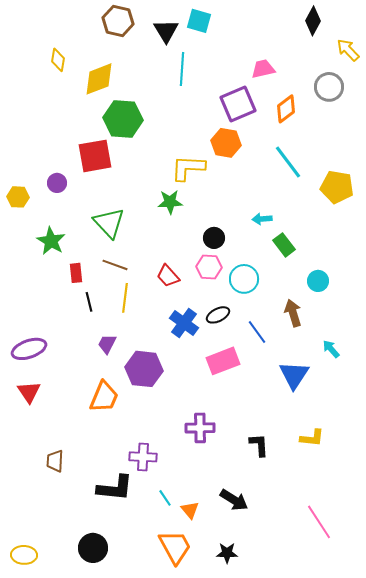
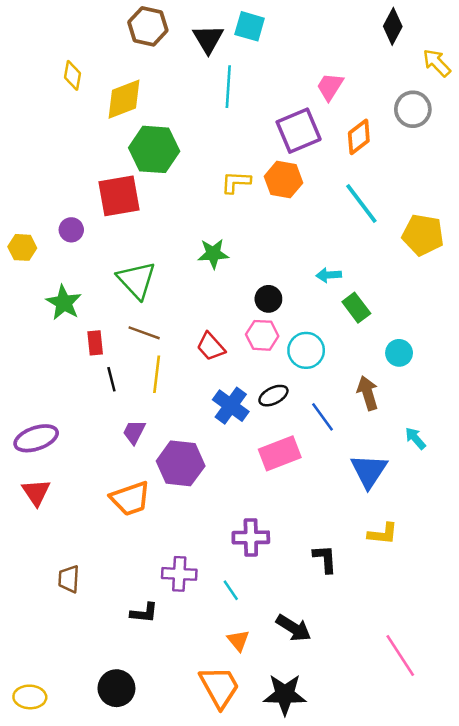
pink trapezoid: (263, 69) -> (330, 87), turned -45
yellow L-shape: (188, 168) -> (236, 182), moved, size x0.7
orange trapezoid: (104, 397) -> (130, 499), turned 48
yellow L-shape: (312, 438) -> (383, 534), moved
black L-shape: (115, 488) -> (144, 613), size x0.6
cyan line: (165, 498) -> (231, 590), moved
black star: (227, 553) -> (285, 694), size x1.6

